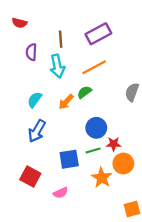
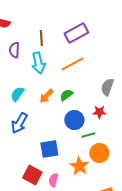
green semicircle: (84, 92) -> (66, 95), moved
red star: (114, 144) -> (99, 112), moved
green line: (93, 151) -> (88, 135), moved
red square: (30, 176) -> (32, 175), moved
pink semicircle: (61, 193) -> (53, 180), moved, turned 128

